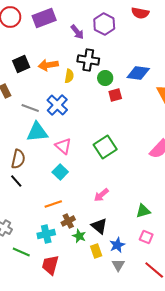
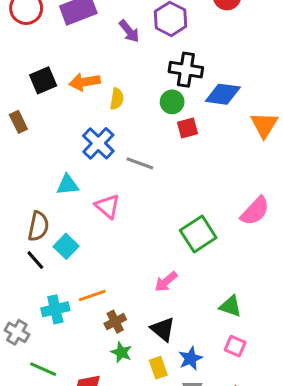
black cross: (88, 60) -> (186, 70), moved
gray line: (30, 108) -> (140, 163), moved
cyan triangle: (37, 132) -> (68, 185), size x0.7
green square: (105, 147) -> (198, 234), moved
cyan square: (60, 172) -> (66, 246), moved
green triangle: (143, 211) -> (230, 306), turned 35
cyan cross: (46, 234) -> (55, 309), moved
green star: (79, 236) -> (121, 352), moved

